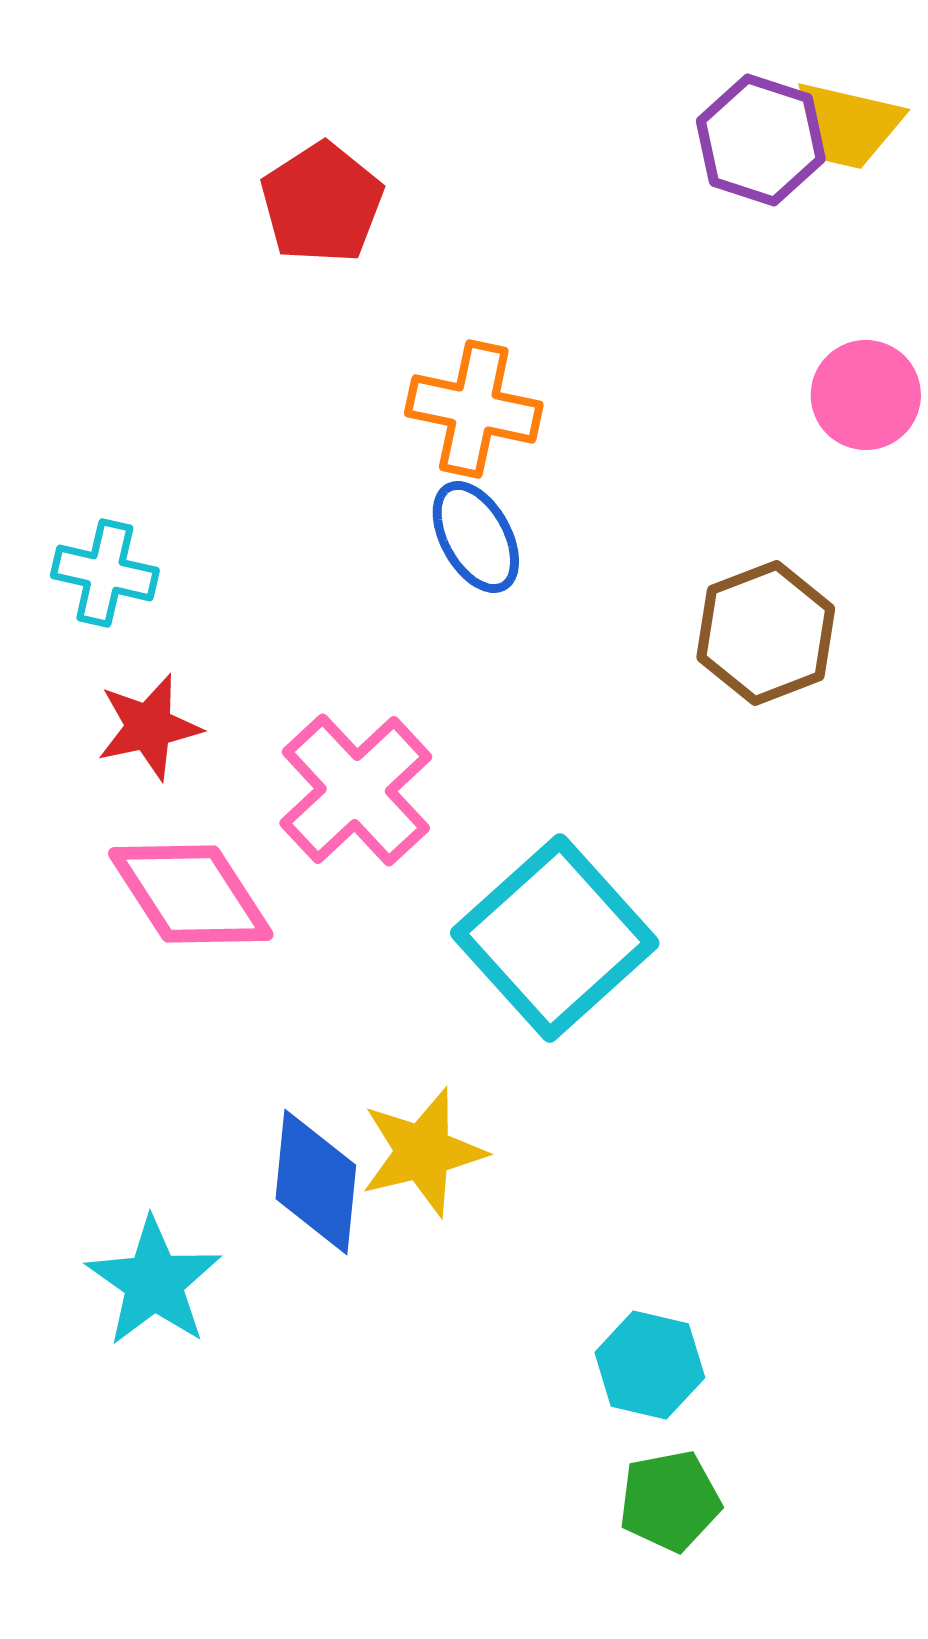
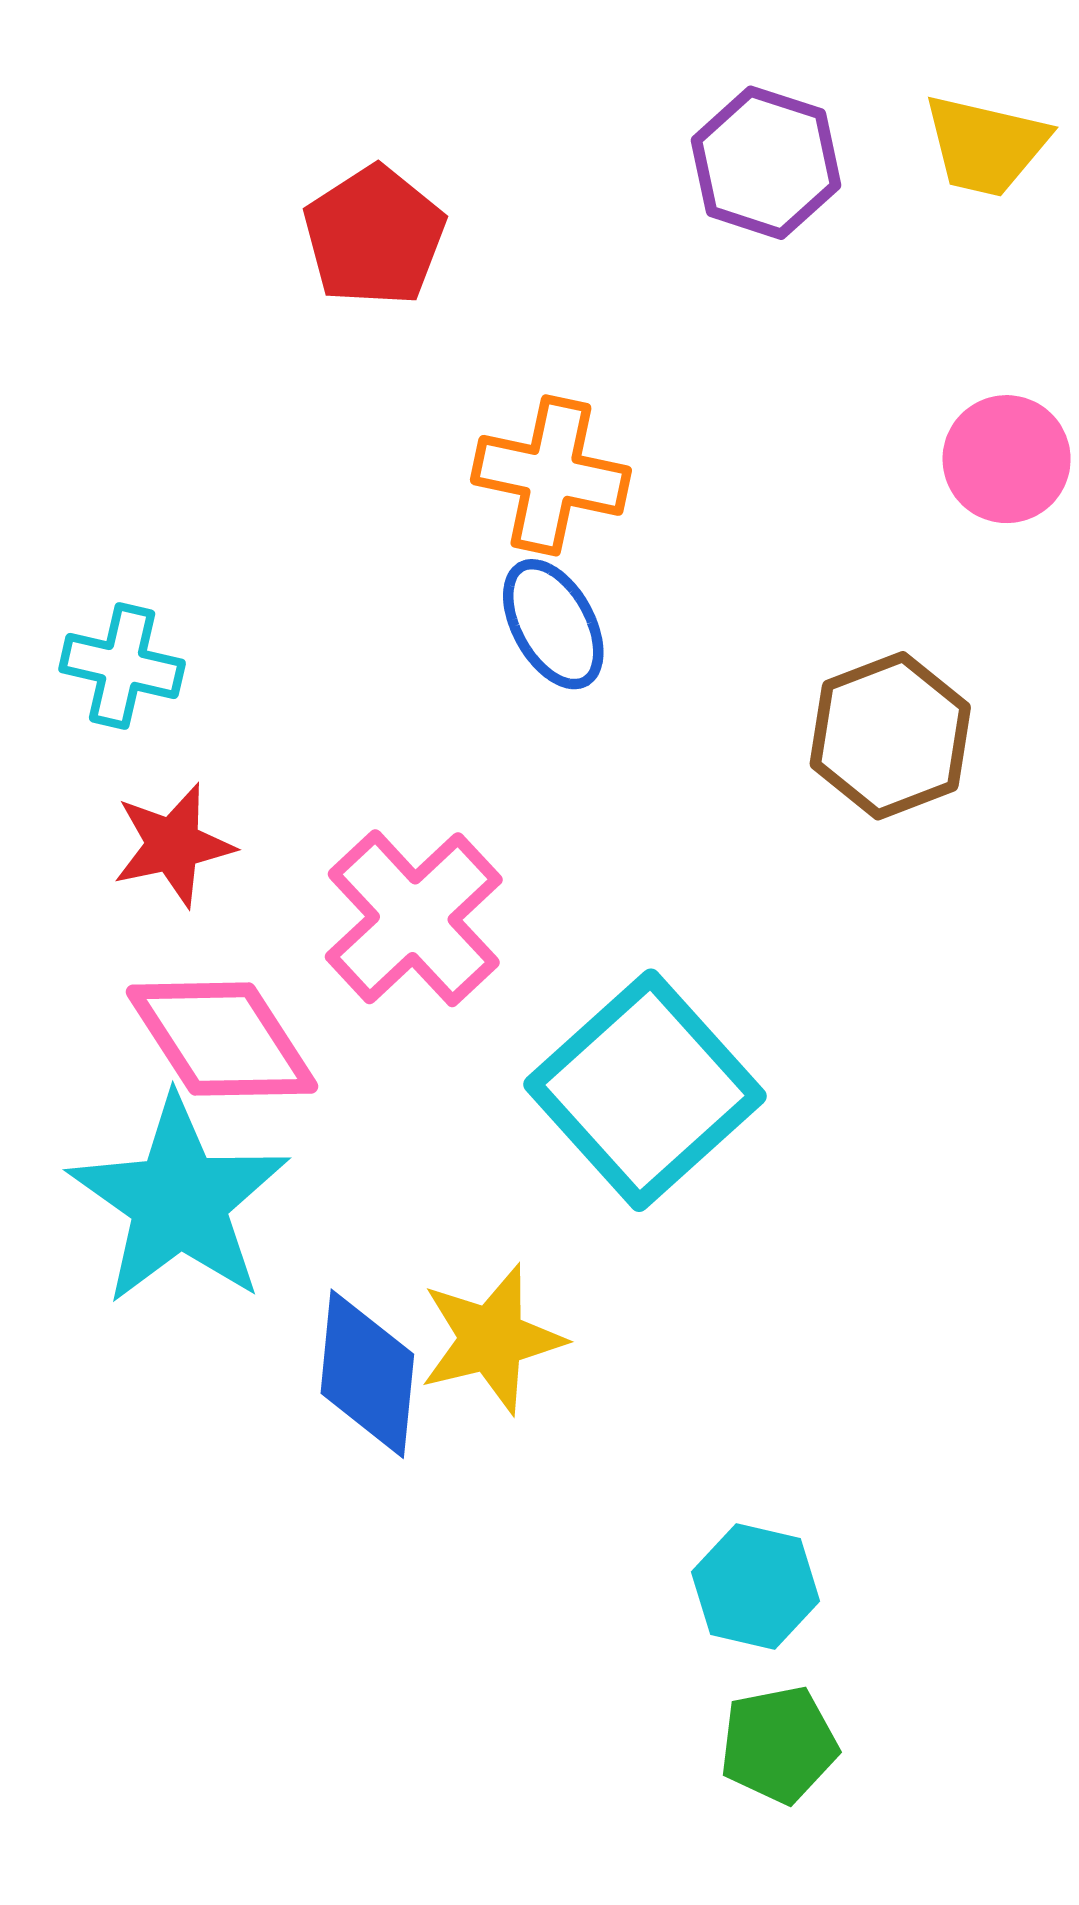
purple hexagon: (761, 140) -> (766, 163), moved
cyan star: (154, 1282) -> (179, 1201), moved, size x1.4

